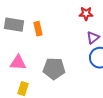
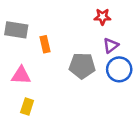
orange rectangle: (38, 29) -> (45, 44), moved
gray pentagon: (54, 69) -> (82, 66), moved

